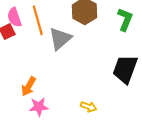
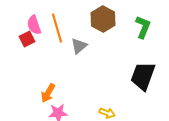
gray triangle: (60, 39) -> (79, 46), size x0.7

